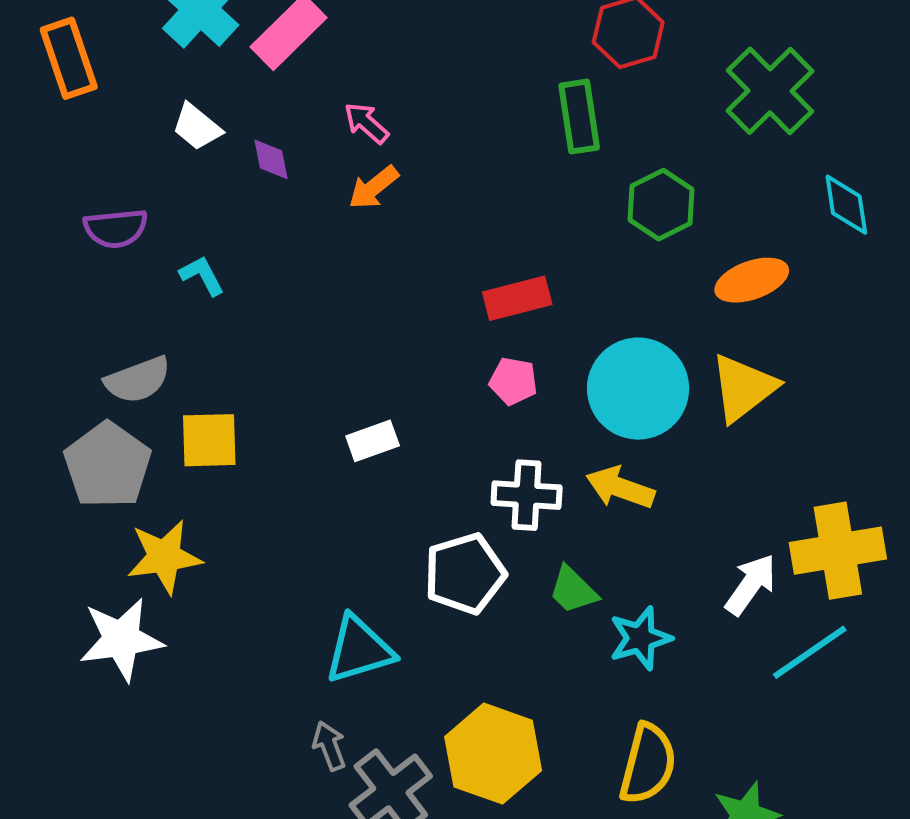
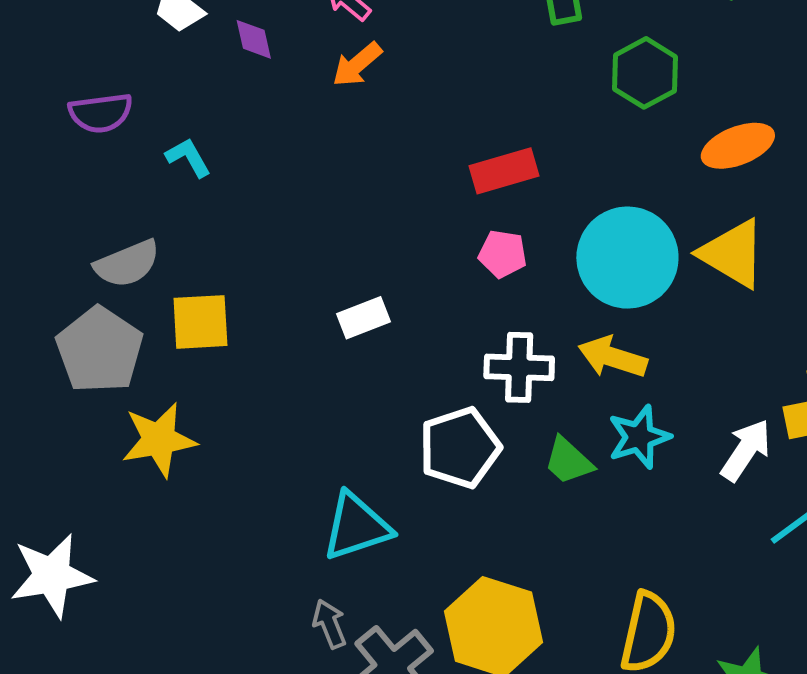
yellow triangle: (743, 388) -> (733, 254), turned -50
cyan star: (640, 638) -> (639, 437), moved
white star: (121, 639) -> (52, 576), moved

